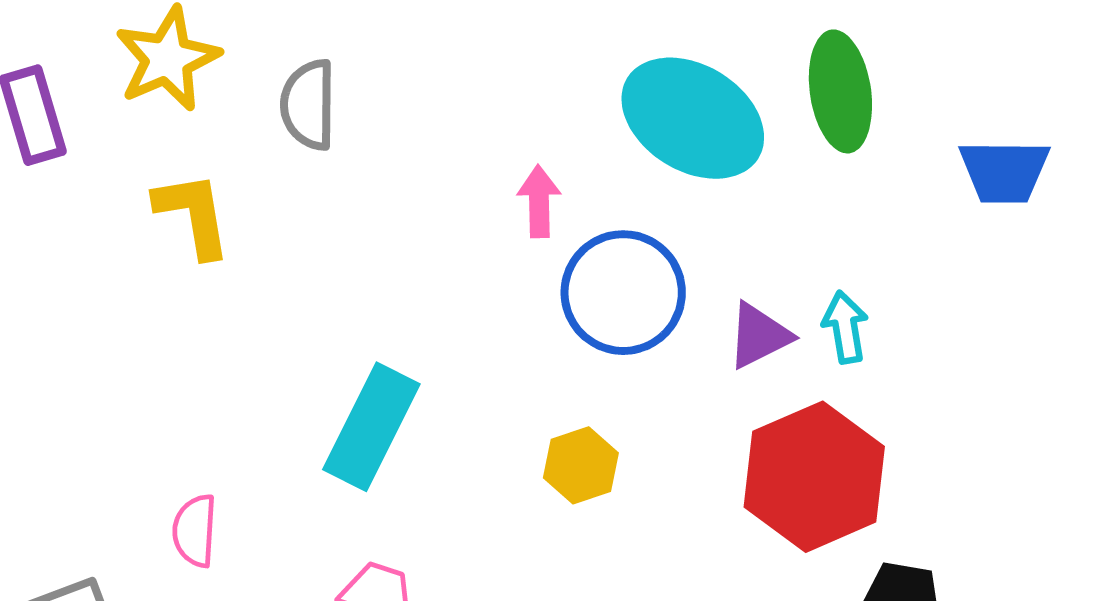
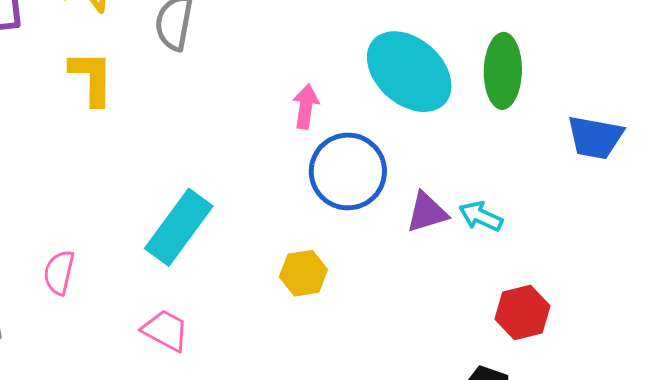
cyan arrow: (845, 327) -> (481, 216), turned -66
red hexagon: (814, 477) -> (522, 312), moved, size x0.6

